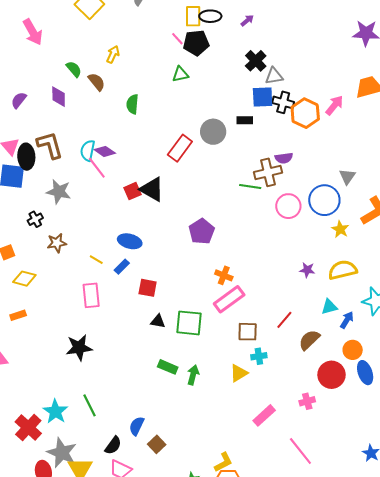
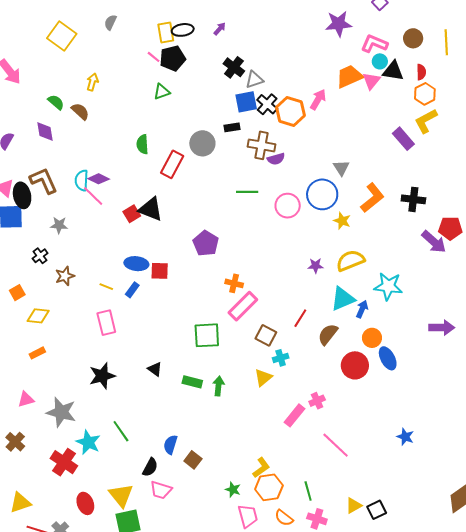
black cross: (283, 102) -> (267, 104), turned 35
green semicircle: (132, 104) -> (142, 144), moved
brown cross: (268, 172) -> (262, 145), moved, turned 32
gray star: (59, 192) -> (59, 225), size x0.7
red square: (148, 288) -> (160, 271), moved
cyan triangle: (329, 307) -> (343, 299), size x1.5
black triangle: (158, 321) -> (155, 369), moved, turned 35
brown square: (248, 332) -> (266, 335), turned 35
pink cross: (307, 401) -> (317, 401), moved
gray star: (62, 453) -> (61, 412), moved

